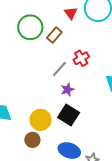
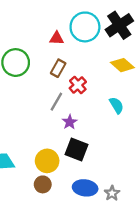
red triangle: (71, 13) -> (57, 38), turned -40
brown rectangle: (54, 35) -> (58, 68), moved

